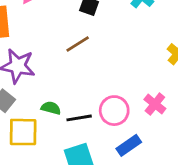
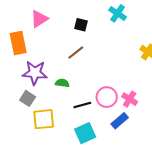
pink cross: (155, 104) -> (130, 99), moved
green semicircle: (51, 108) -> (62, 83), moved

